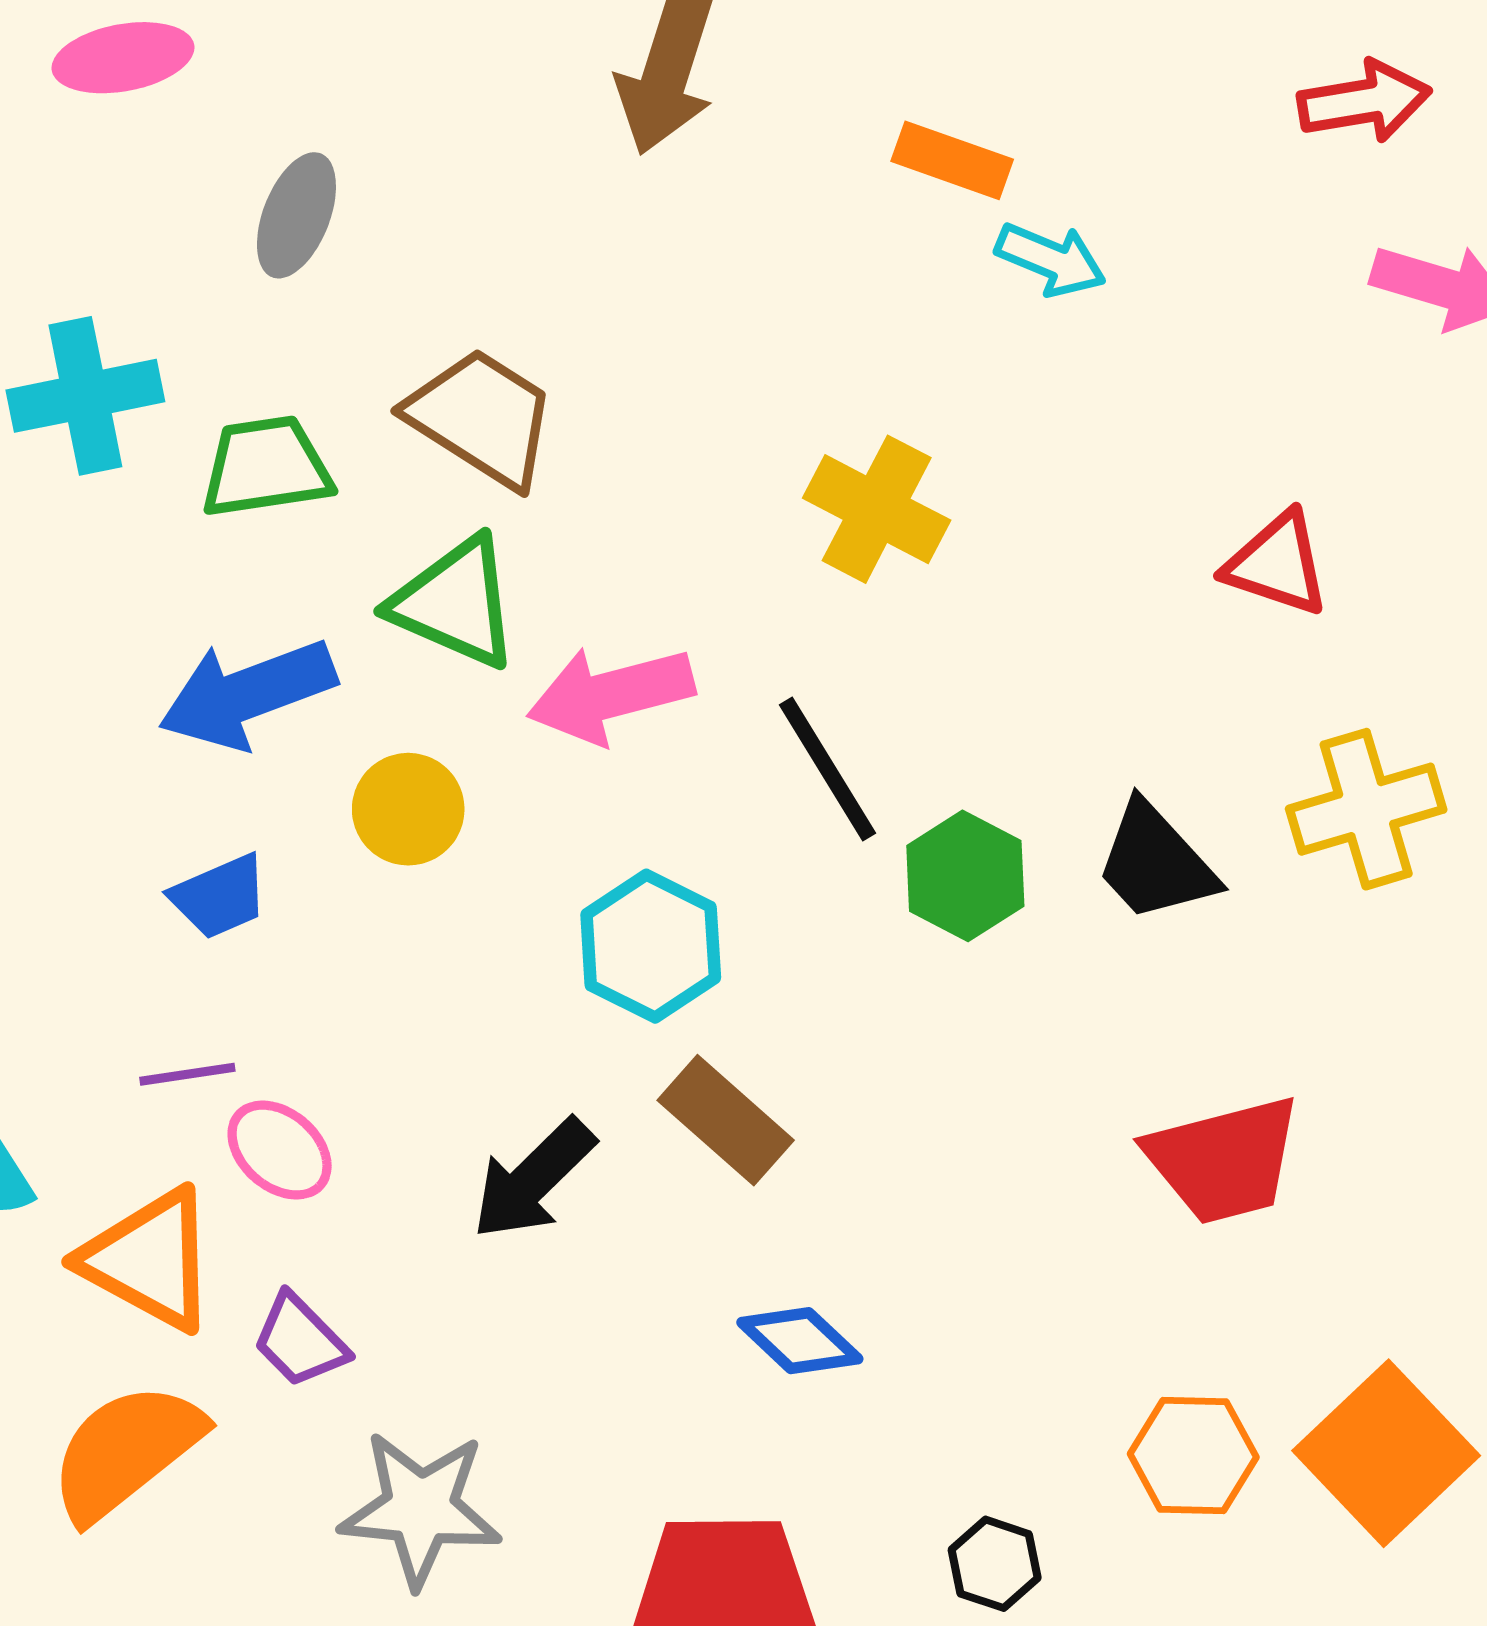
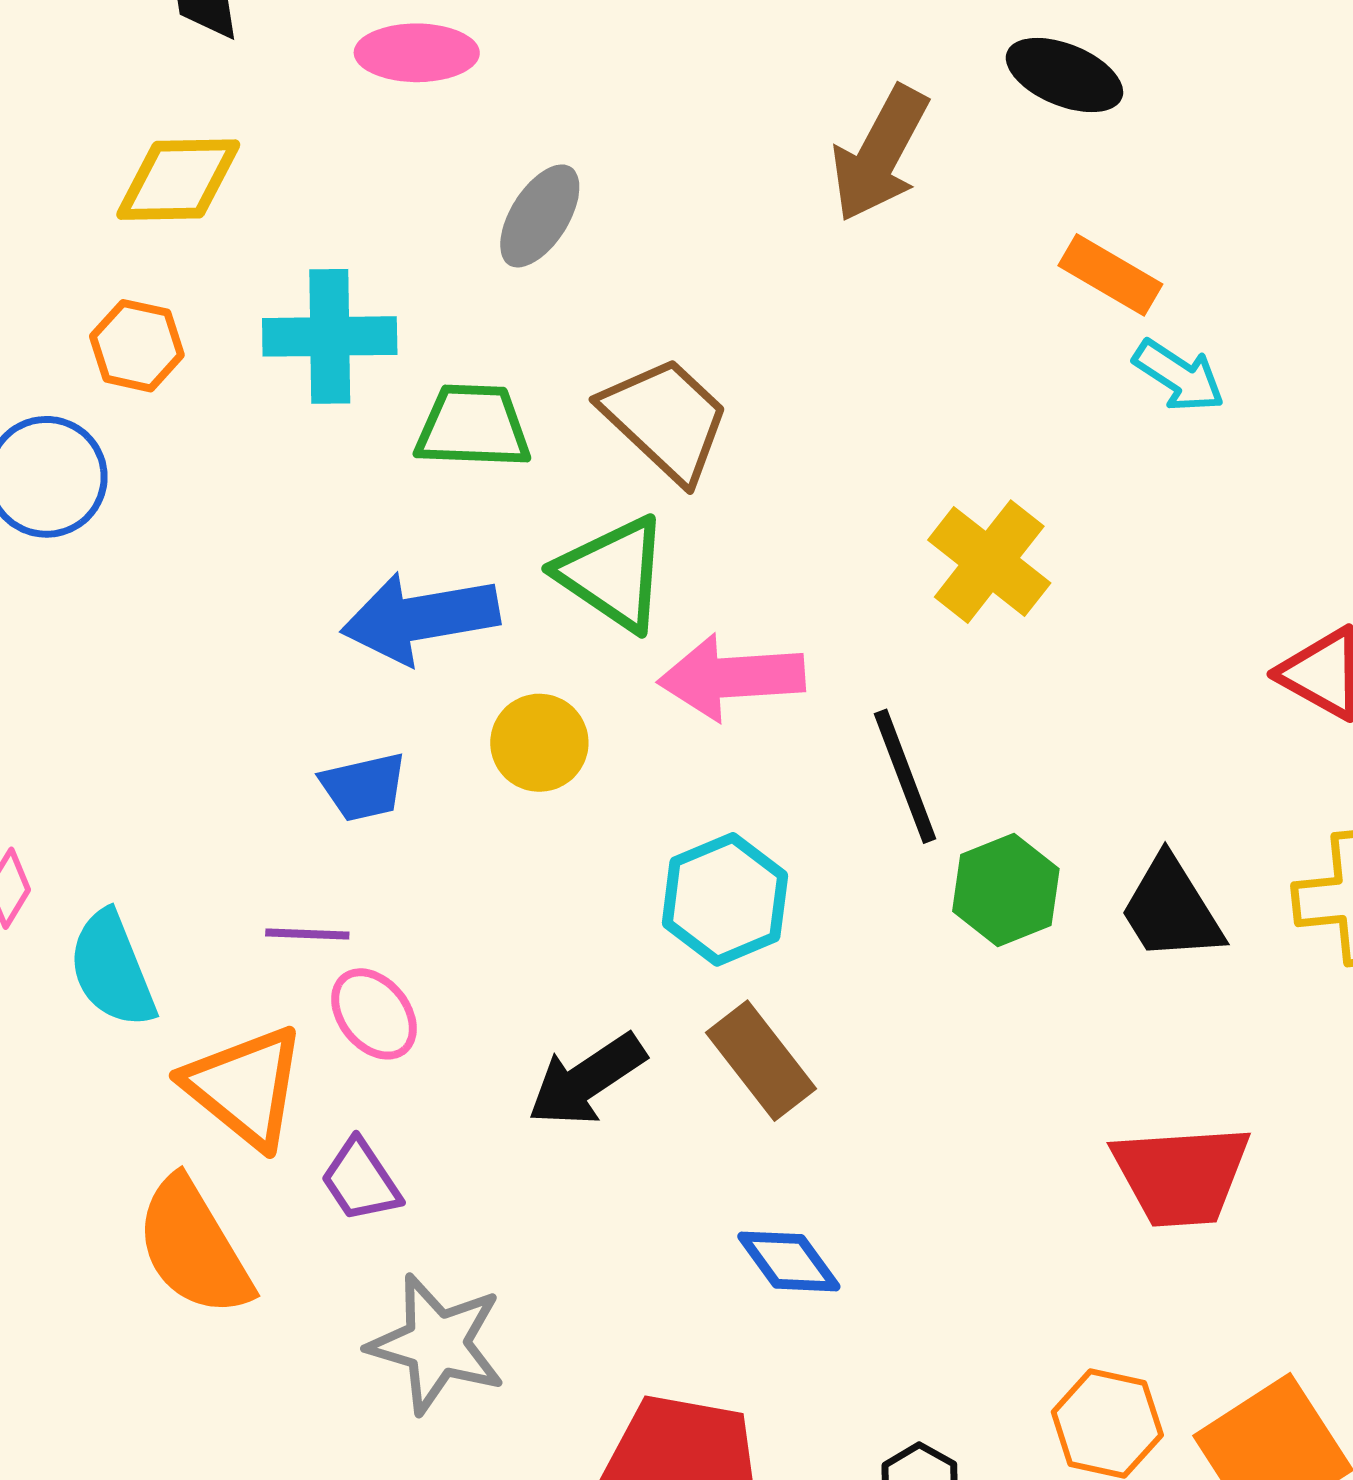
orange semicircle: (126, 1451) -> (194, 1247), turned -93

